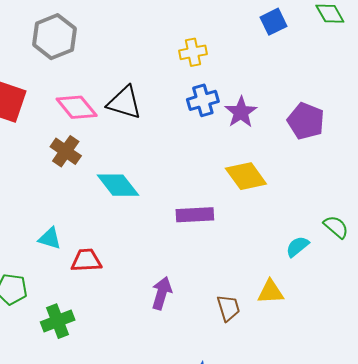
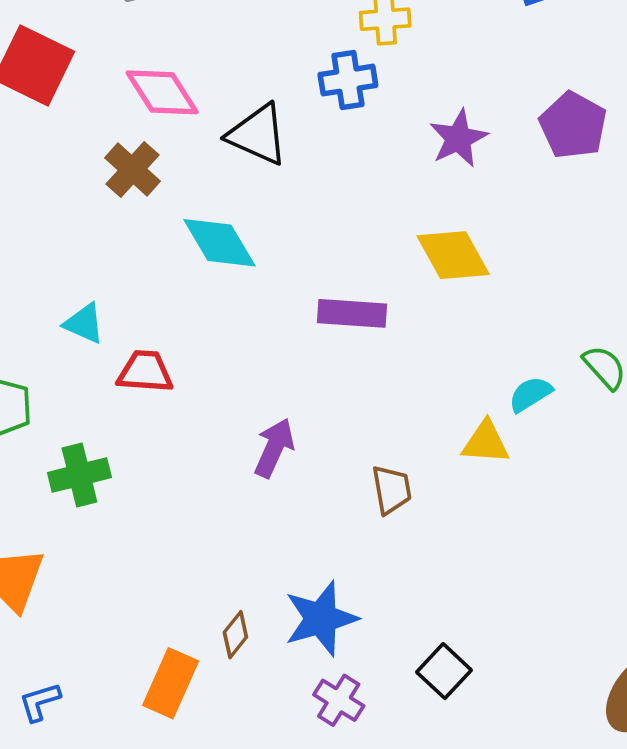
blue cross: (203, 100) -> (348, 80), moved
black triangle: (124, 102) -> (258, 134), moved
purple pentagon: (306, 121) -> (573, 125), moved
yellow triangle: (271, 292) -> (486, 442), moved

